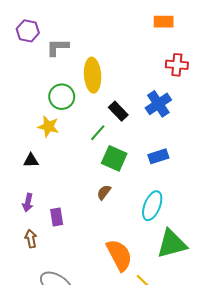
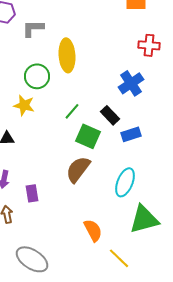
black rectangle: (118, 111) -> (110, 115), moved
brown semicircle: (104, 192) -> (78, 169), size x1.8
orange semicircle: (119, 255) -> (93, 230), size x0.7

